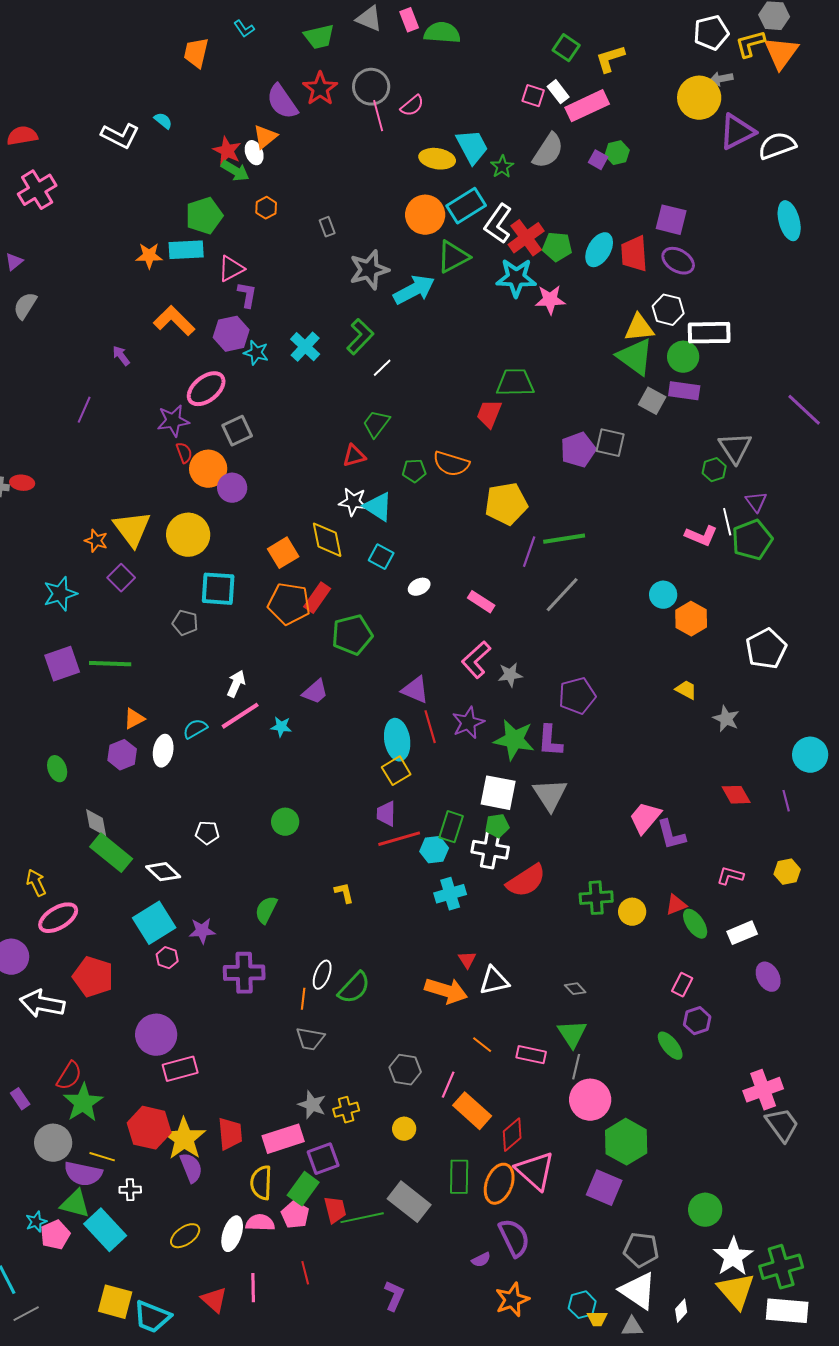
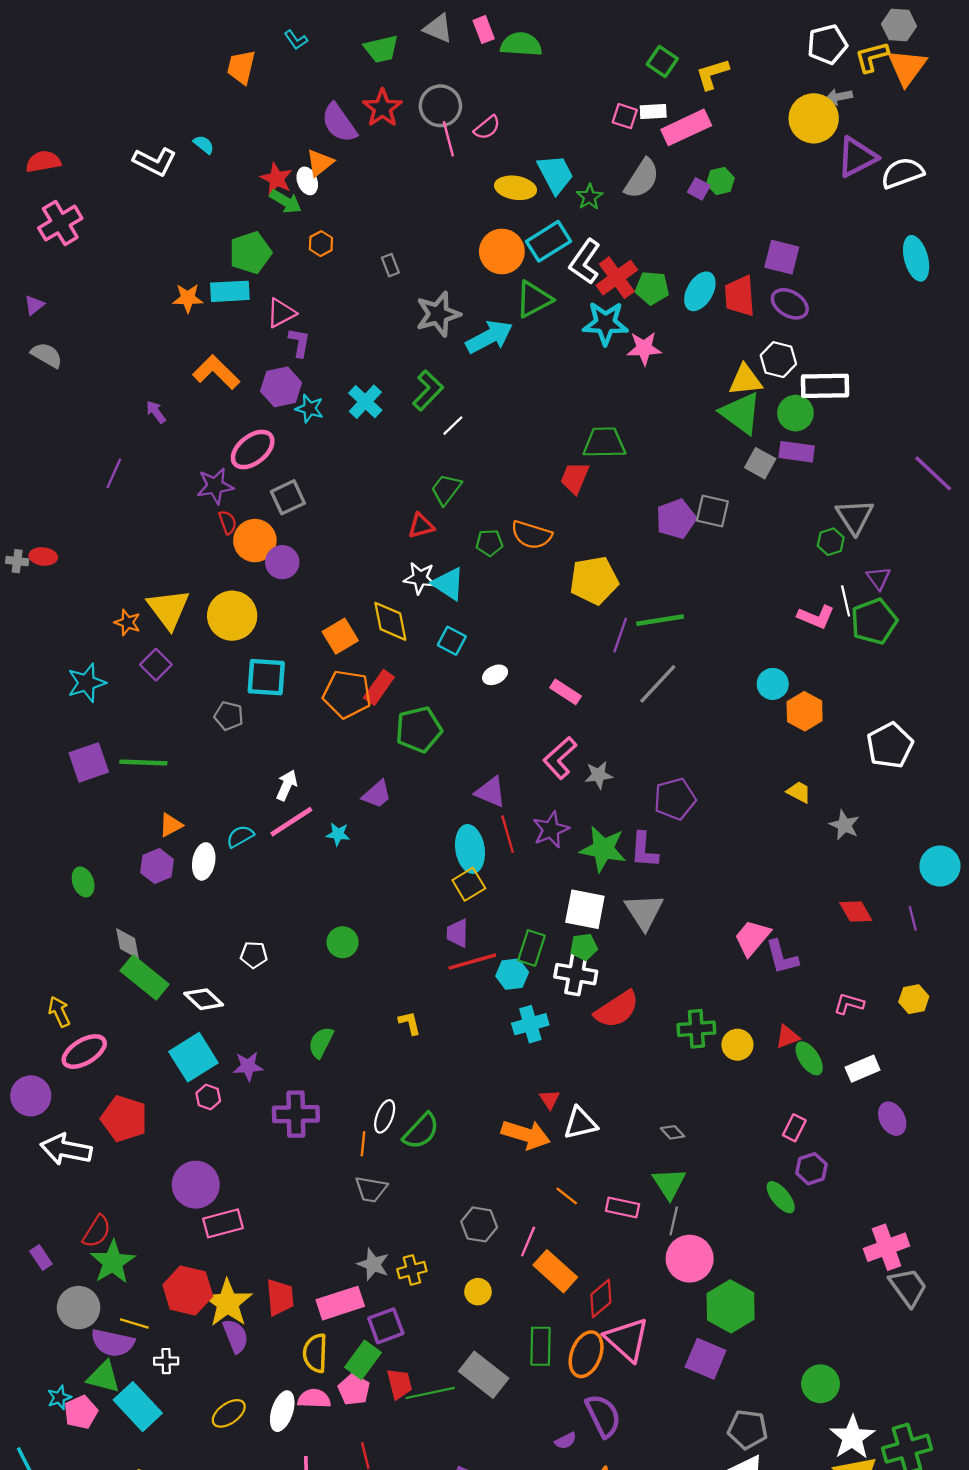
white rectangle: (558, 92) -> (653, 112), turned -55
gray semicircle: (25, 306) -> (47, 355), turned 88

